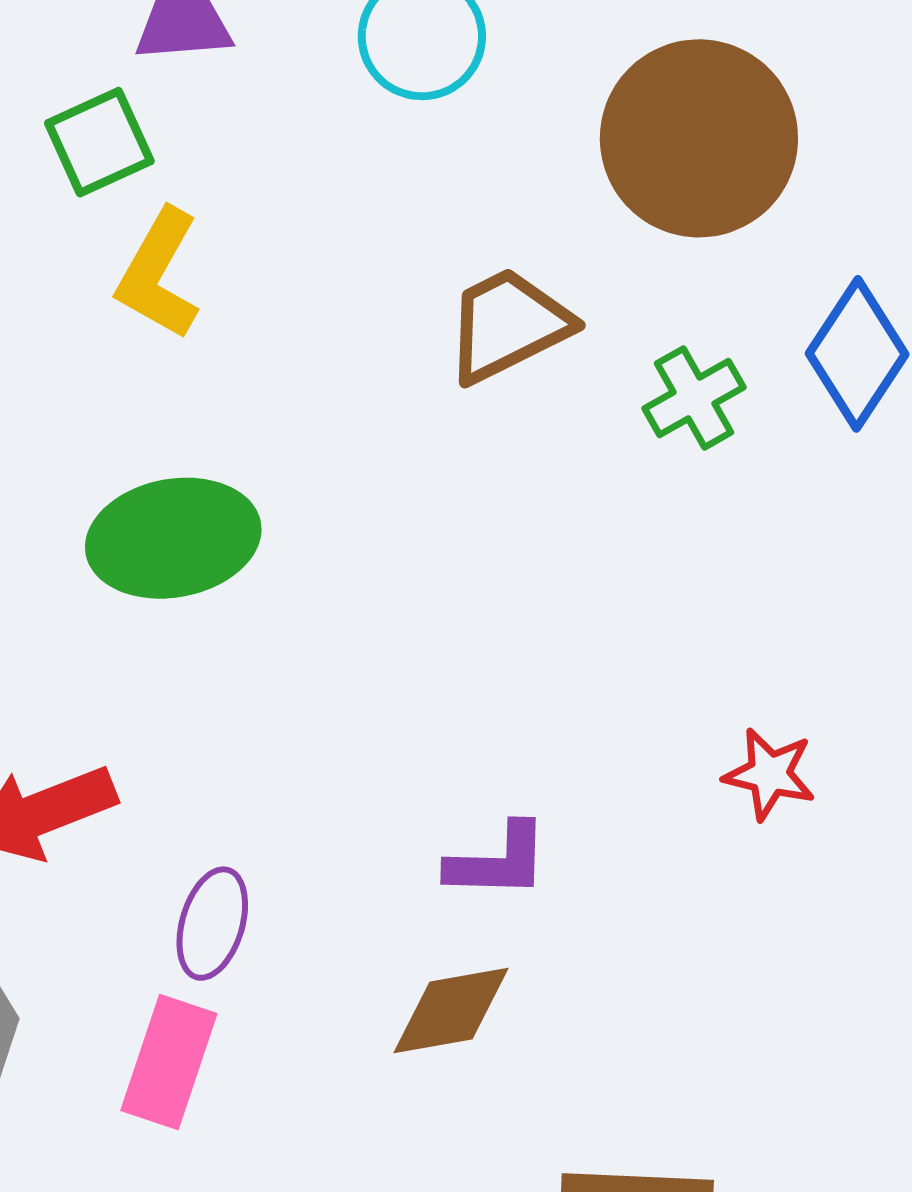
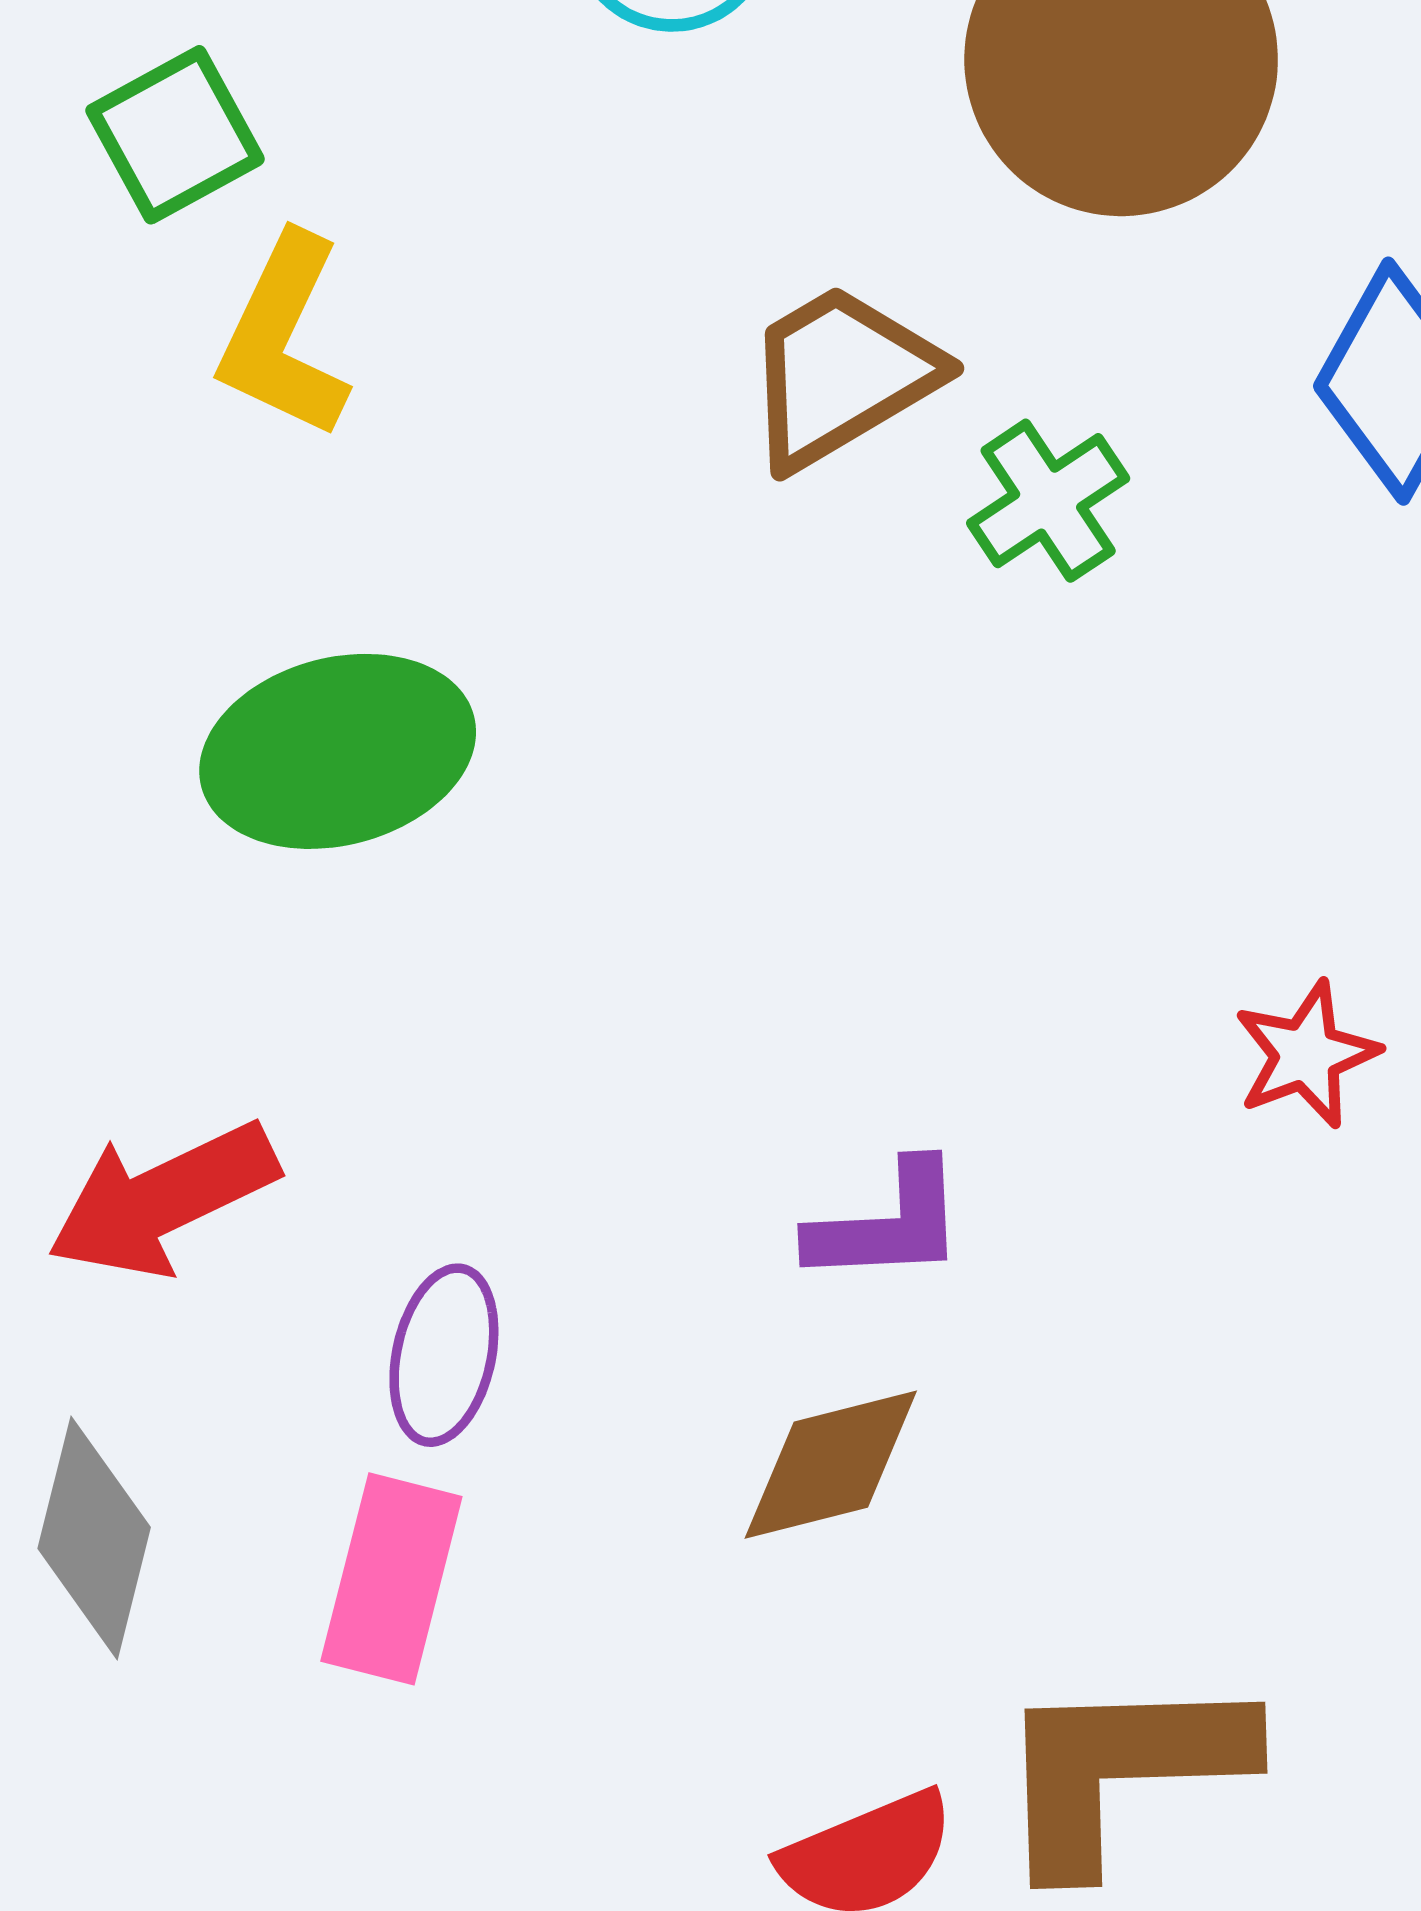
green cross: (694, 398) -> (1048, 501), moved
red star: (770, 774) -> (1306, 1055), turned -30

